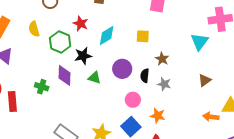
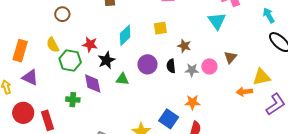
red star: (81, 23) -> (90, 44), moved
green hexagon: (60, 42) -> (70, 61), moved
pink circle: (133, 100) -> (209, 66), moved

